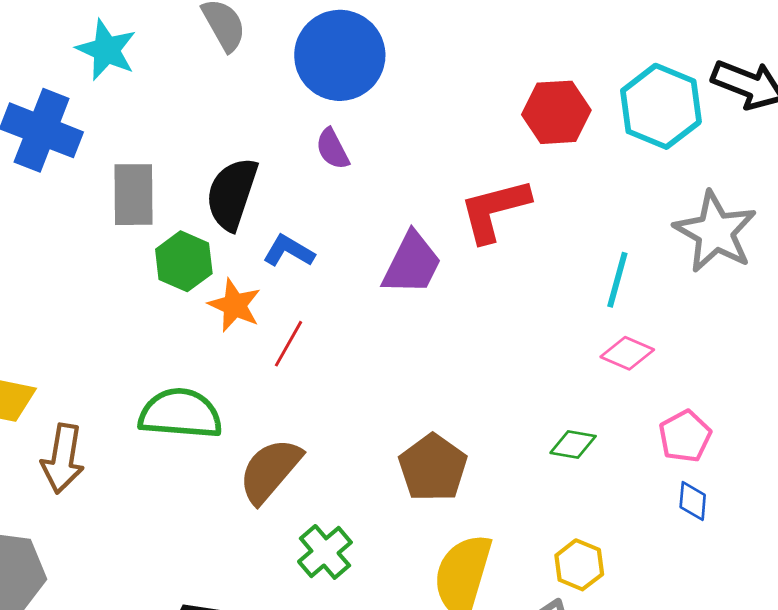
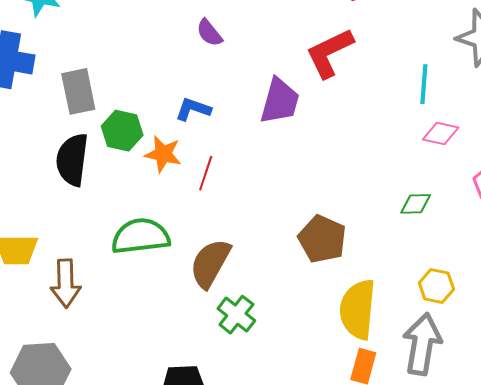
black semicircle: (232, 194) -> (72, 160), moved
green cross: (325, 552) -> (236, 315), moved

